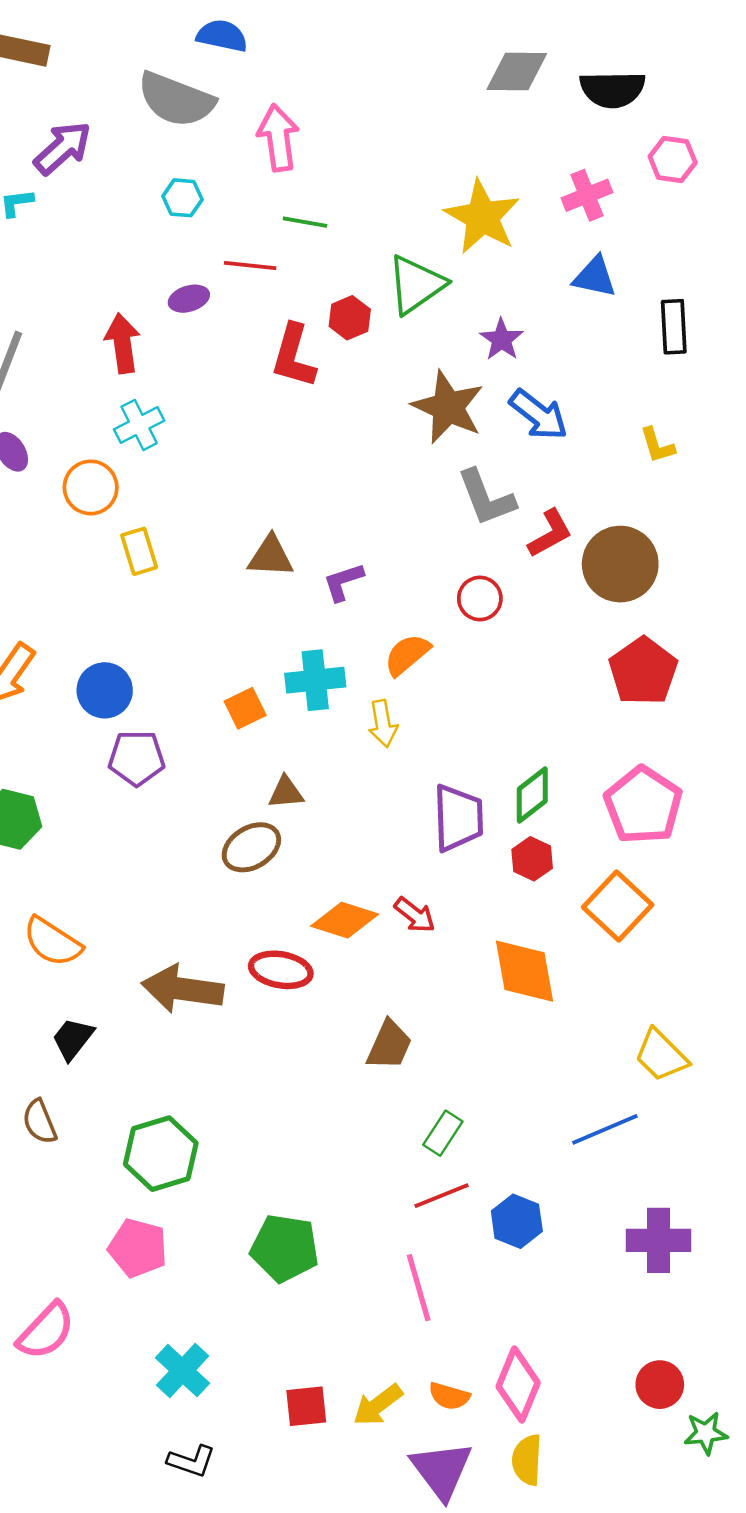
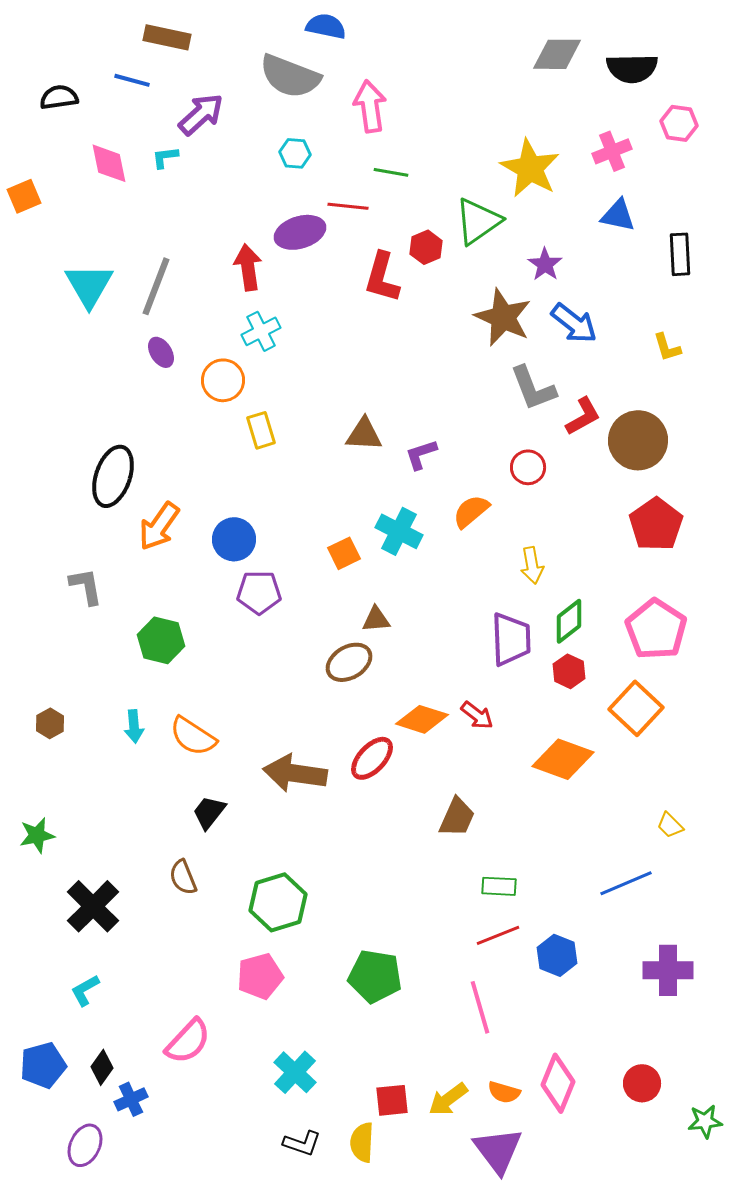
purple ellipse: (189, 299) -> (300, 232), size x1.6
cyan cross: (315, 680) -> (399, 531), turned 33
yellow arrow: (383, 724) -> (532, 565), moved
red ellipse: (281, 970) -> (372, 758), turned -57
orange diamond: (524, 971) -> (563, 759), turned -60
yellow trapezoid: (661, 1055) -> (670, 825), size x0.6
green rectangle: (443, 1133) -> (499, 886), turned 60
pink pentagon: (138, 1248) -> (260, 976), turned -30
red circle: (660, 1385) -> (642, 1083), moved
yellow semicircle: (527, 1460) -> (362, 1142), moved

